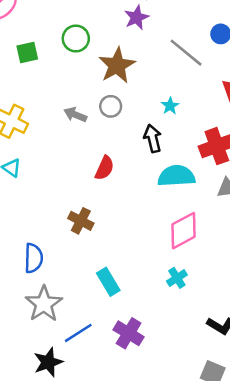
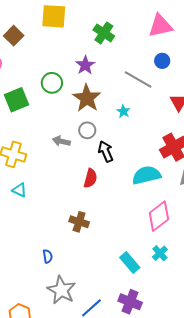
purple star: (136, 17) -> (85, 65), moved
green square: (27, 52) -> (17, 100), size x1.4
cyan star: (170, 106) -> (123, 111), moved
black arrow: (153, 138) -> (106, 151), moved
blue semicircle: (33, 258) -> (48, 256), size x0.6
cyan rectangle: (108, 282) -> (130, 263), moved

